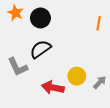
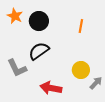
orange line: (99, 23) -> (81, 26), moved
yellow circle: (77, 76) -> (81, 70), moved

